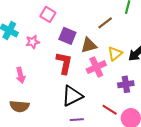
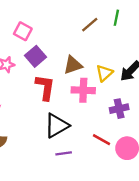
brown line: (105, 23) -> (90, 25), moved
purple square: (67, 36) -> (36, 56), moved, turned 30
pink cross: (96, 67) -> (83, 90), turned 30

